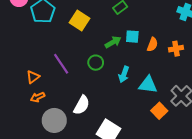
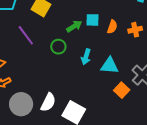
purple line: (61, 64) -> (26, 35), moved
white semicircle: (82, 105) -> (48, 102), moved

